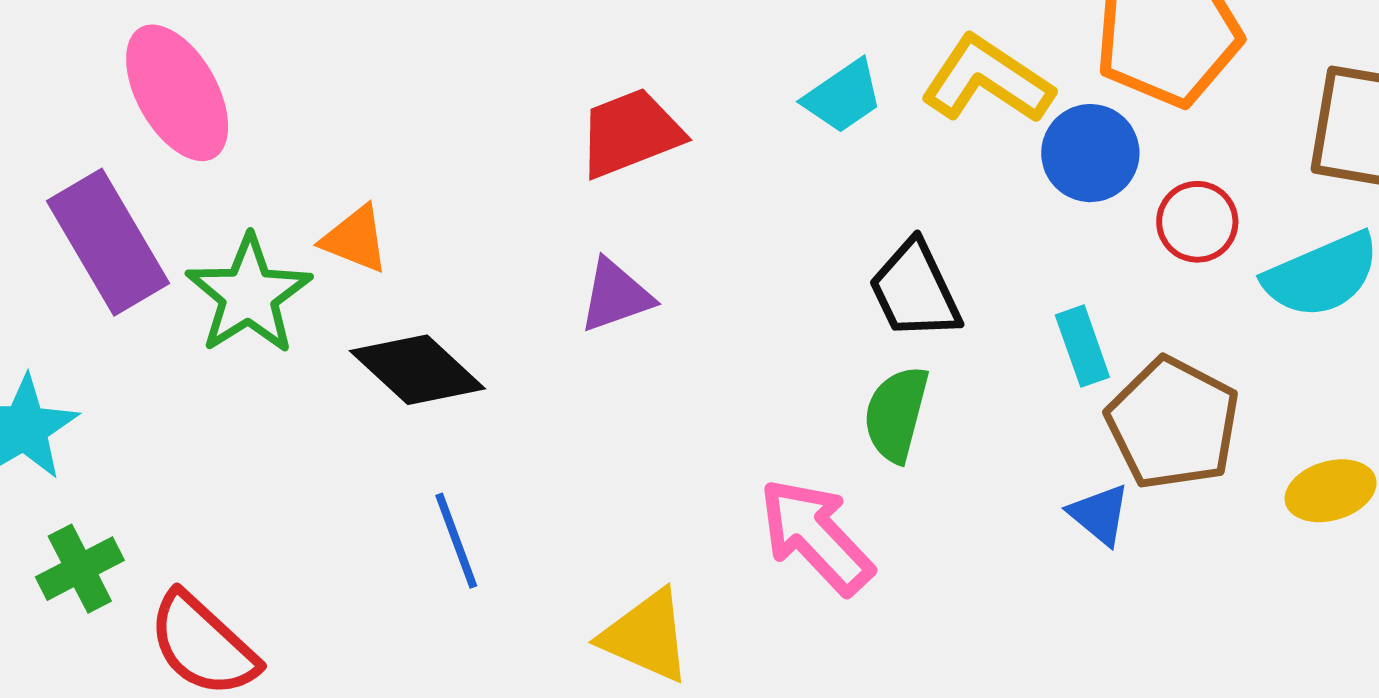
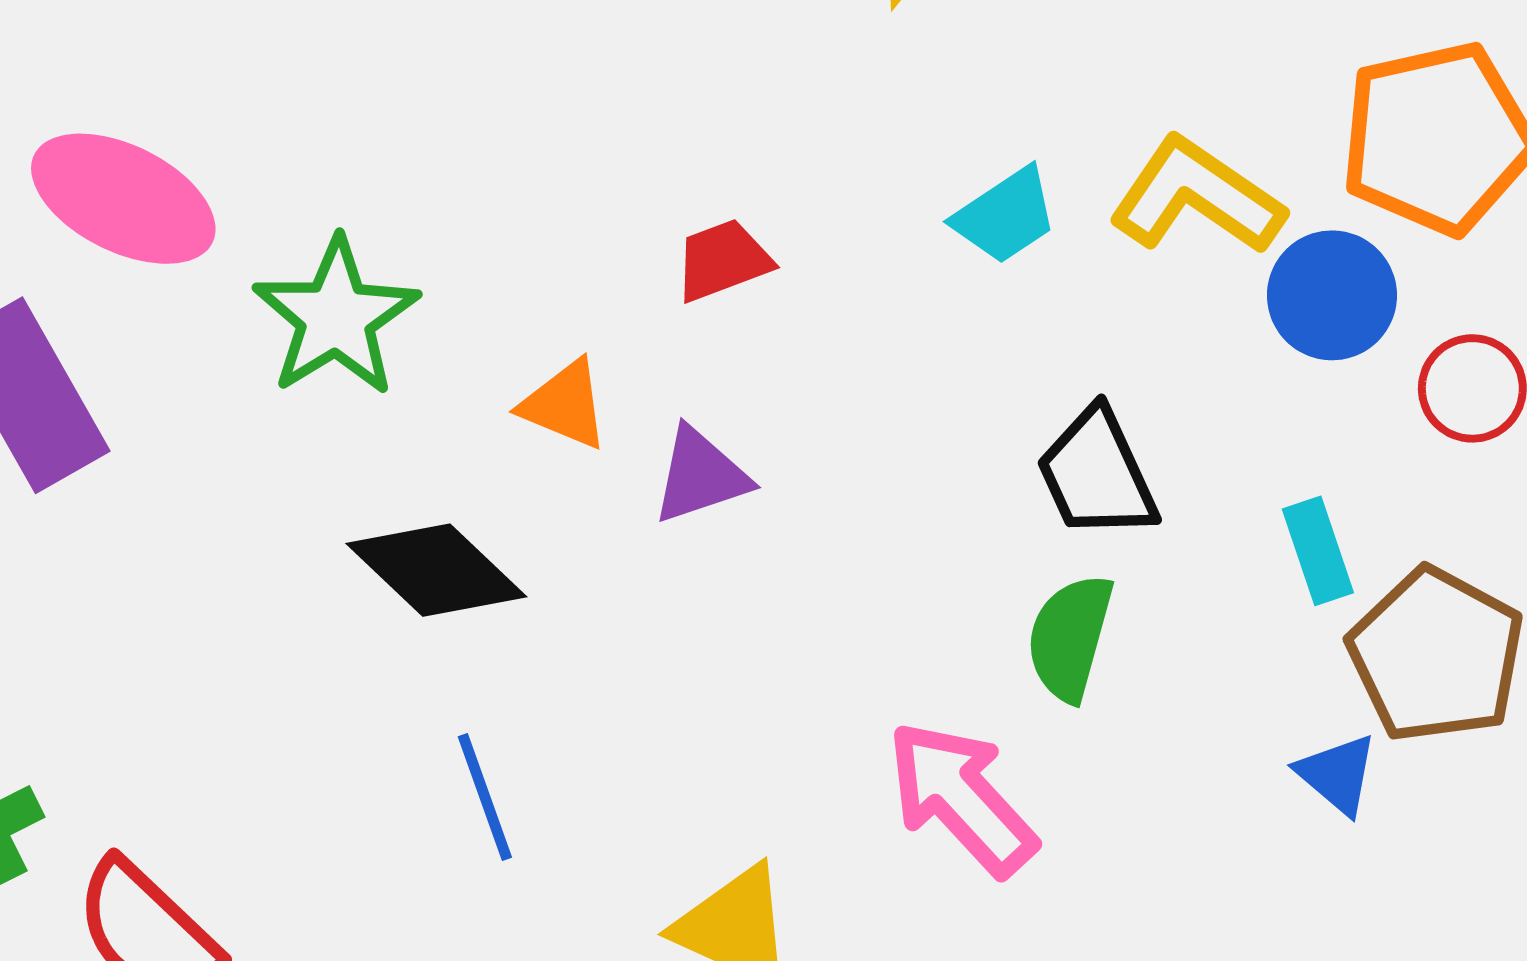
pink ellipse: (177, 93) -> (123, 199), turned -35
red trapezoid: (630, 133) -> (723, 260), size x0.7
orange triangle: (355, 239) -> (565, 405), moved
green star: (249, 295) -> (336, 317), moved

